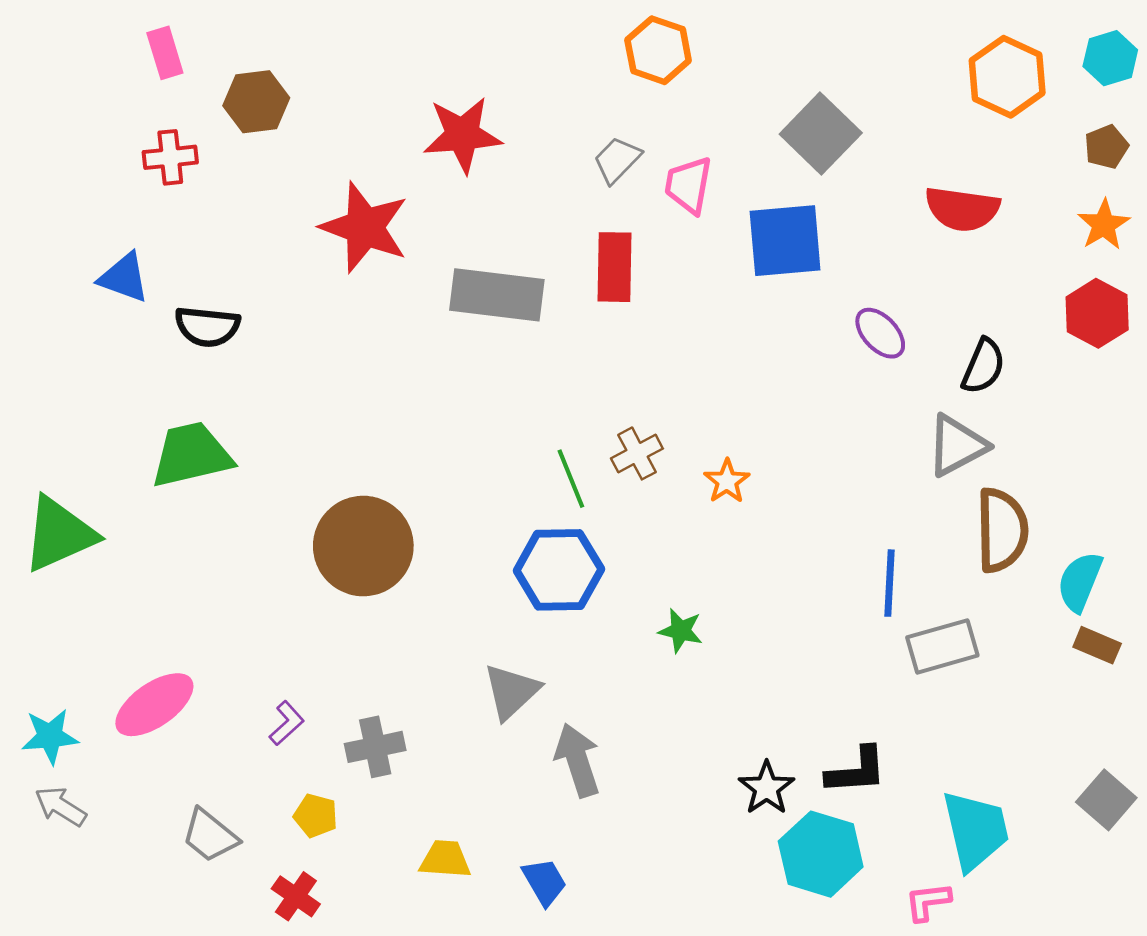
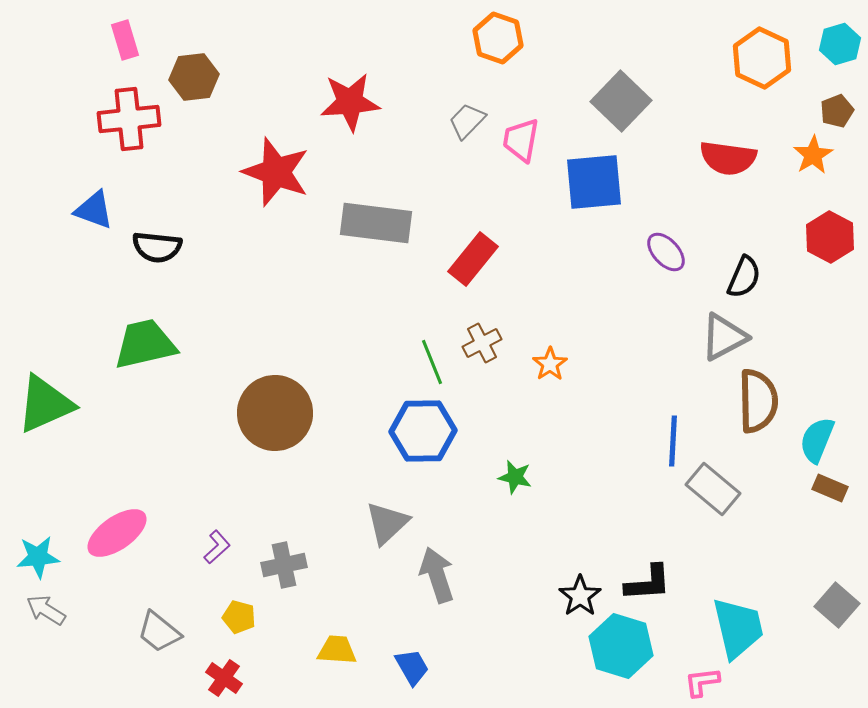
red cross: (170, 157) -> (129, 119), size x1.5
orange star: (1104, 225) -> (813, 155), moved
red rectangle: (614, 267) -> (473, 259), moved, turned 38
gray rectangle: (942, 646) -> (713, 489), turned 56

